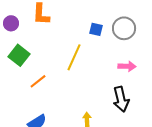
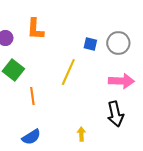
pink arrow: (127, 66) -> (121, 81), size x1.4
orange line: (38, 81) -> (32, 96), turned -60

